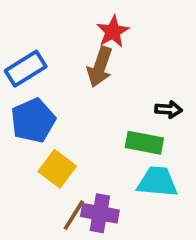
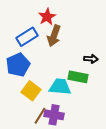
red star: (113, 32) -> (47, 17), moved
blue rectangle: (26, 69) -> (27, 37), moved
cyan trapezoid: (157, 182) -> (60, 87), moved

